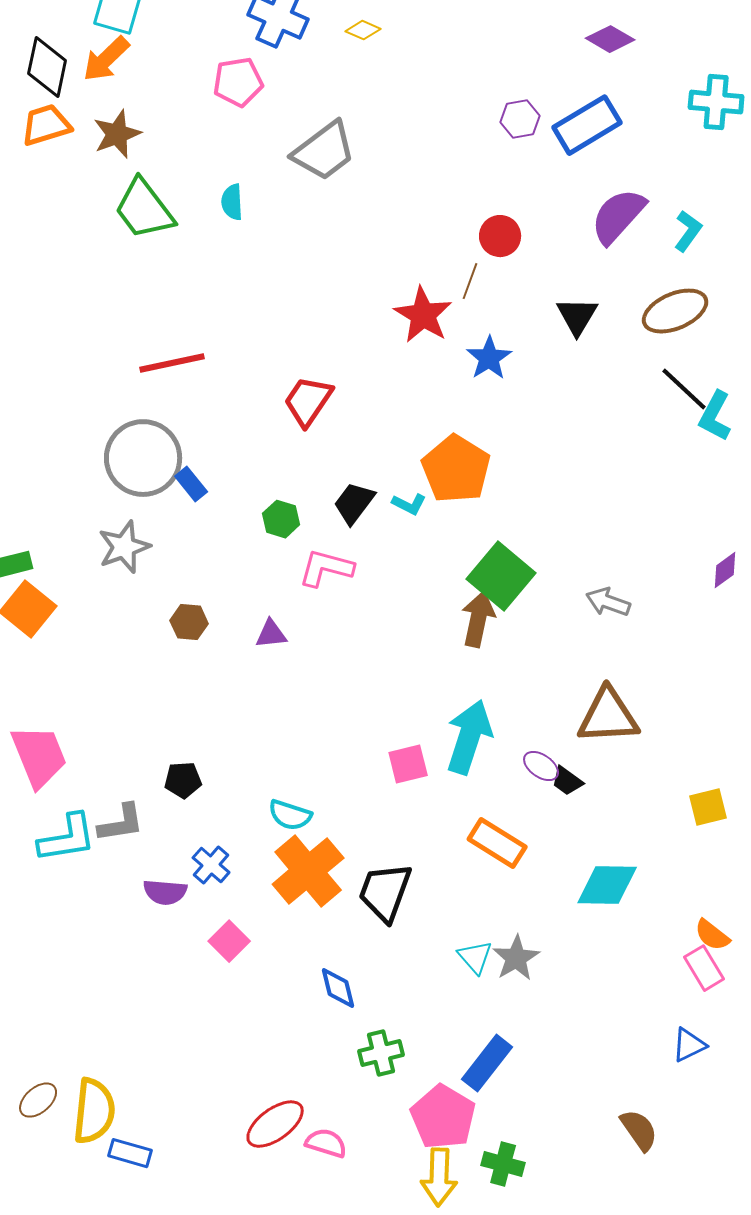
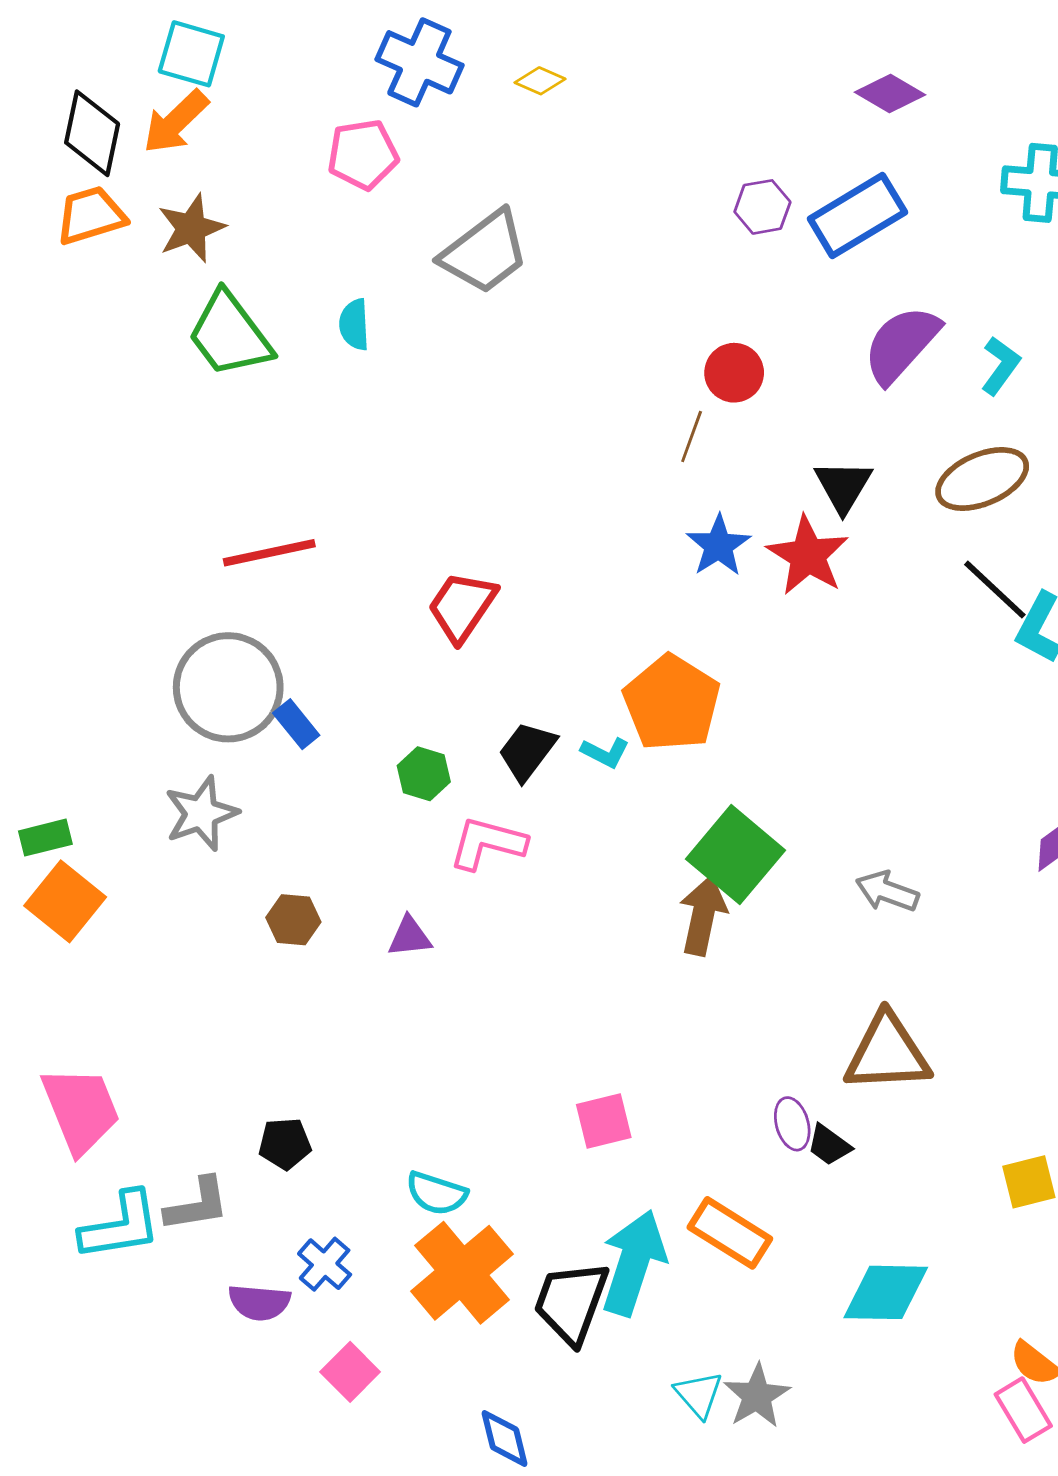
red star: (423, 315) -> (808, 556), moved
cyan arrow: (469, 737) -> (633, 1263), moved
purple ellipse: (541, 766) -> (792, 1124), turned 39

